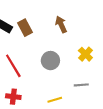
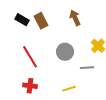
gray line: (81, 85) -> (87, 68), moved

